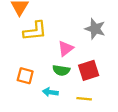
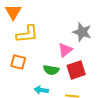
pink triangle: (66, 48) -> (65, 50), moved
orange square: (25, 76) -> (18, 62), moved

